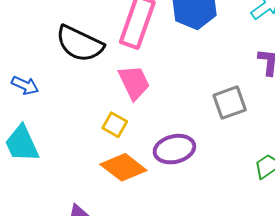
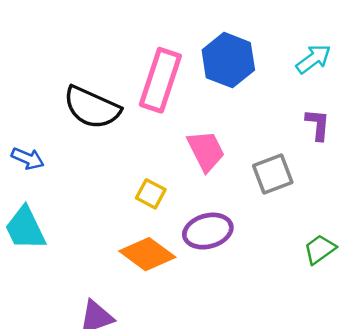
pink trapezoid: (134, 82) -> (206, 151), moved
yellow square: (115, 125) -> (151, 194), moved

